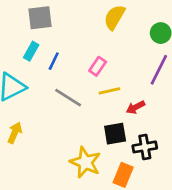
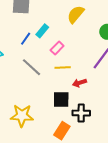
cyan rectangle: (31, 51) -> (42, 31), moved
yellow star: (85, 162) -> (22, 116), moved, turned -30

